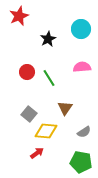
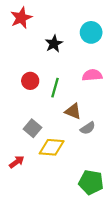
green line: (49, 78) -> (55, 88), turned 48
brown triangle: (65, 108) -> (73, 111), moved, turned -42
gray semicircle: (84, 132) -> (88, 128), moved
red arrow: (37, 153) -> (17, 162), moved

